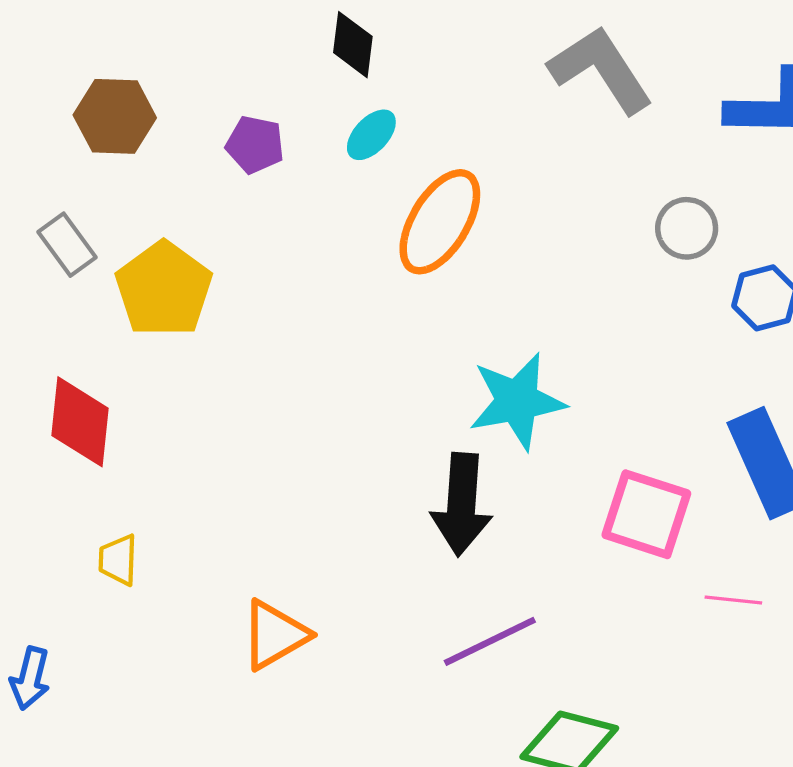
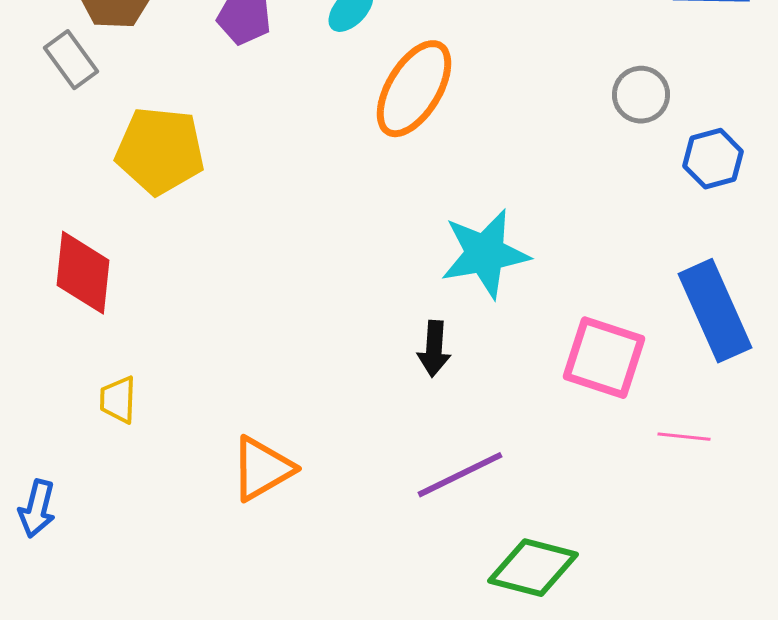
gray rectangle: (67, 245) -> (71, 60), moved
yellow pentagon: (164, 289) -> (160, 151), turned -30
black arrow: (462, 504) -> (434, 349), size x0.6

